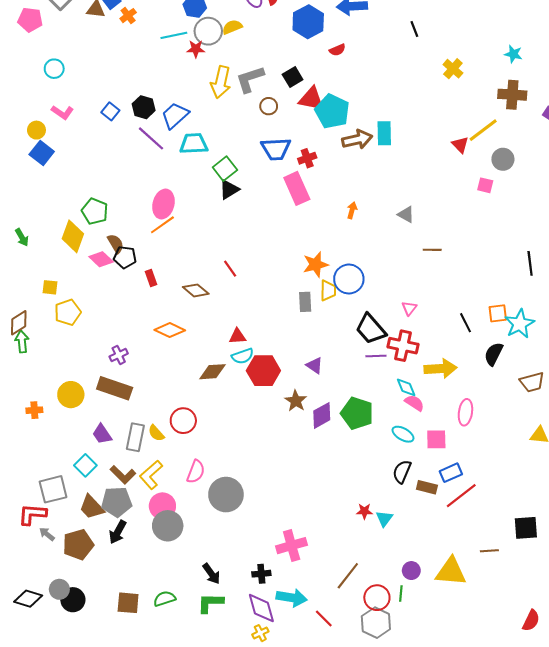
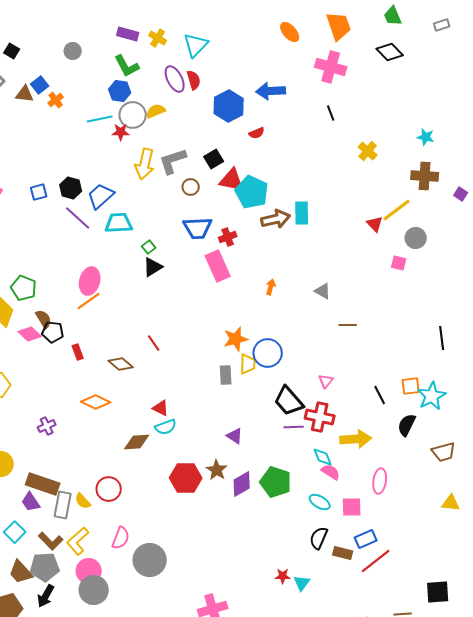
blue square: (110, 111) -> (39, 192), turned 36
green square: (225, 169) -> (149, 247), size x0.6
red triangle: (237, 336) -> (161, 408), turned 30
red hexagon: (263, 371) -> (186, 478), moved
brown rectangle: (115, 388) -> (43, 484), moved

